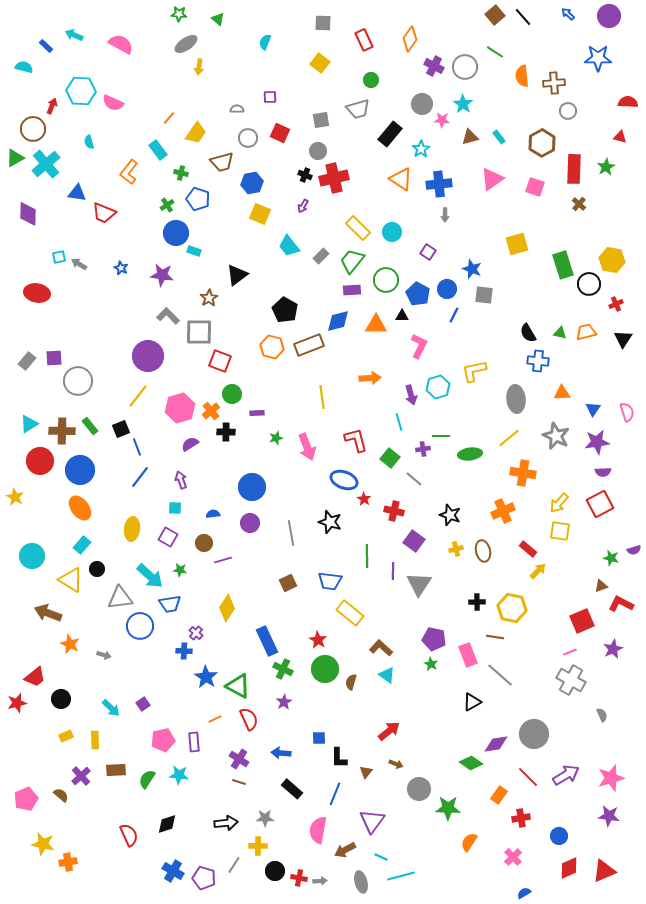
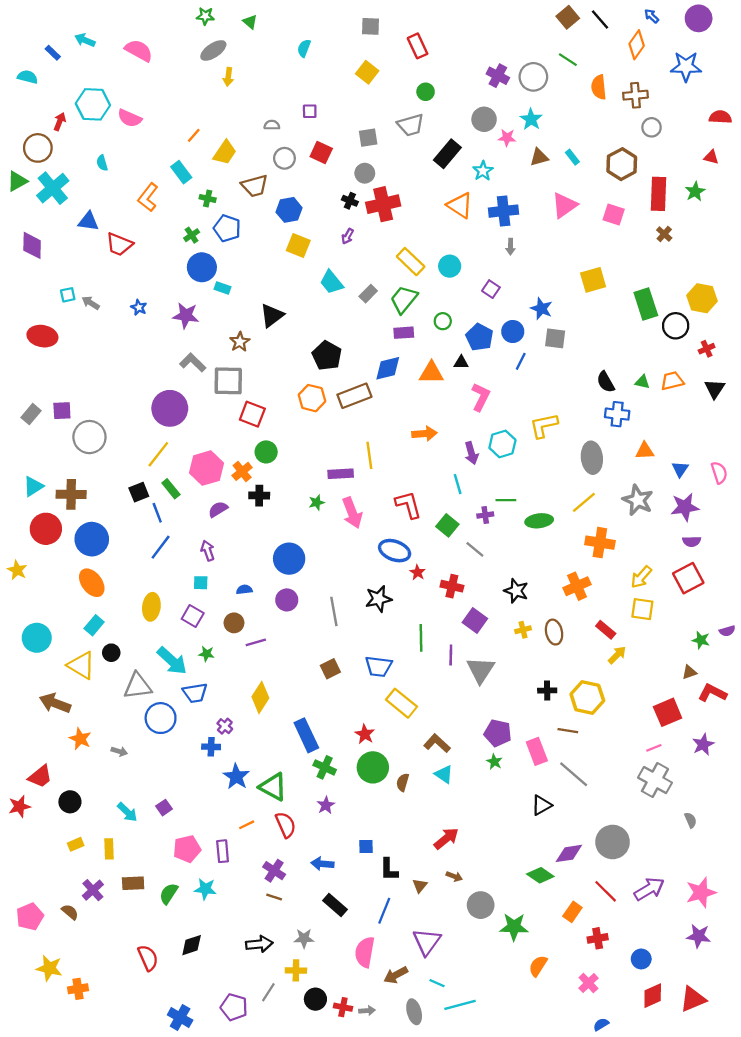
orange diamond: (410, 39) -> (637, 45), moved
green circle: (386, 280) -> (443, 321), size x0.6
purple rectangle: (257, 413) -> (341, 474), moved, size x1.5
green rectangle: (90, 426) -> (171, 489), moved
black star: (330, 522) -> (379, 599), turned -30
blue cross: (173, 871) -> (180, 1017), moved

